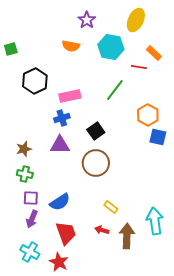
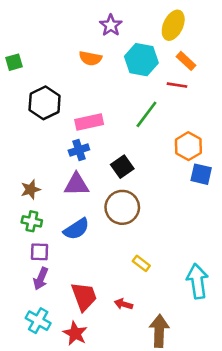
orange rectangle: (154, 53) -> (186, 61), moved
blue semicircle: (60, 202) -> (76, 229), moved
red arrow: (102, 230) -> (124, 304), moved
brown arrow: (127, 236) -> (159, 331), moved

